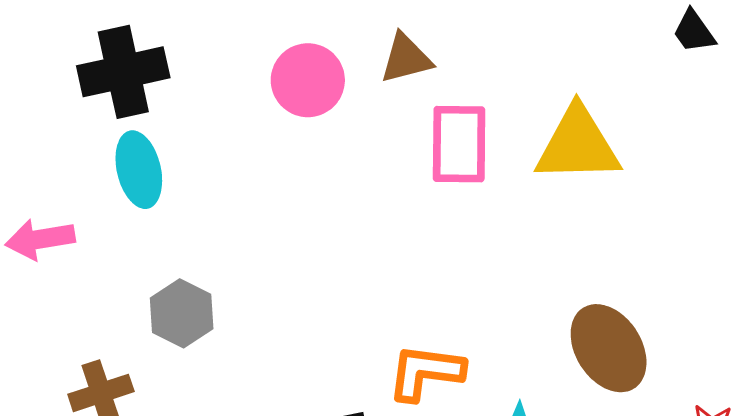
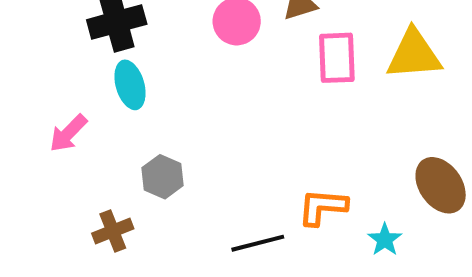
pink arrow: (40, 239) -> (68, 133), turned -33

